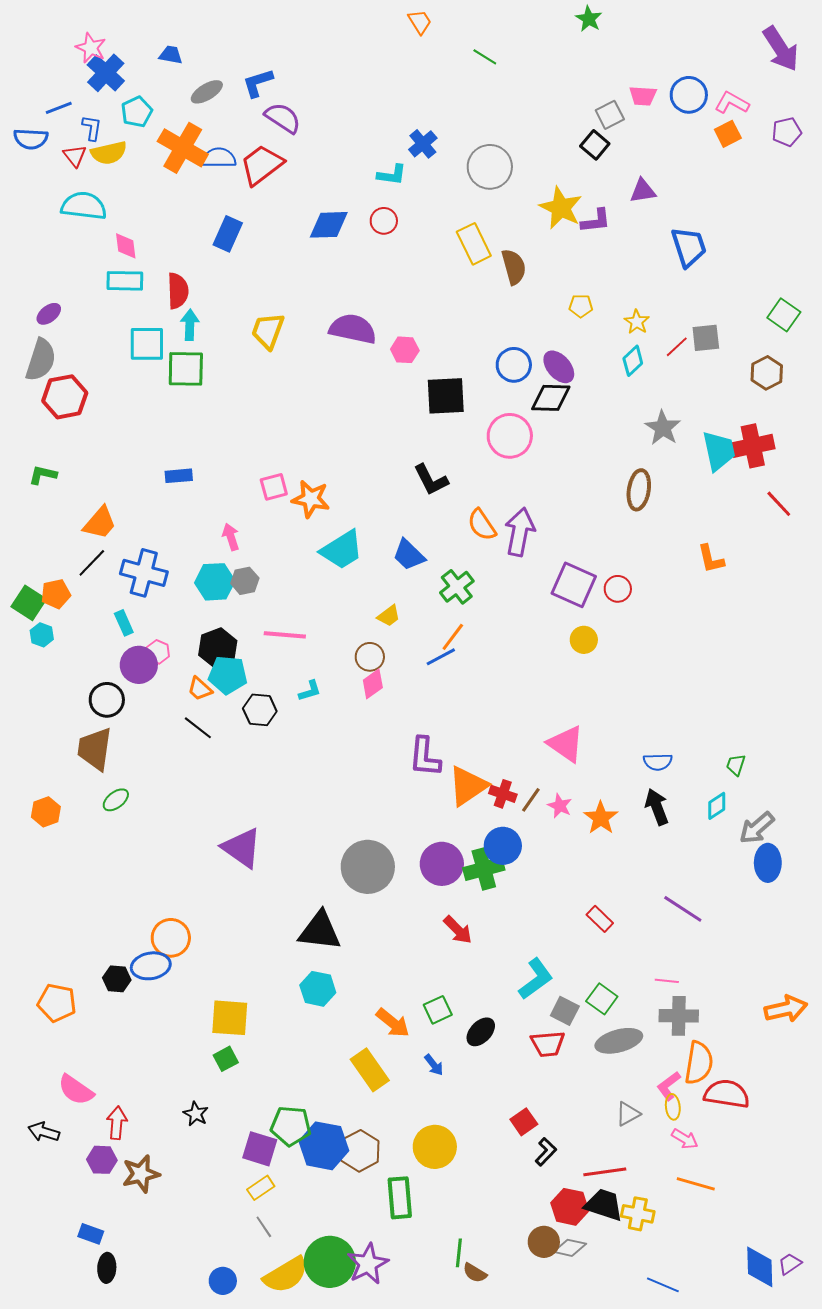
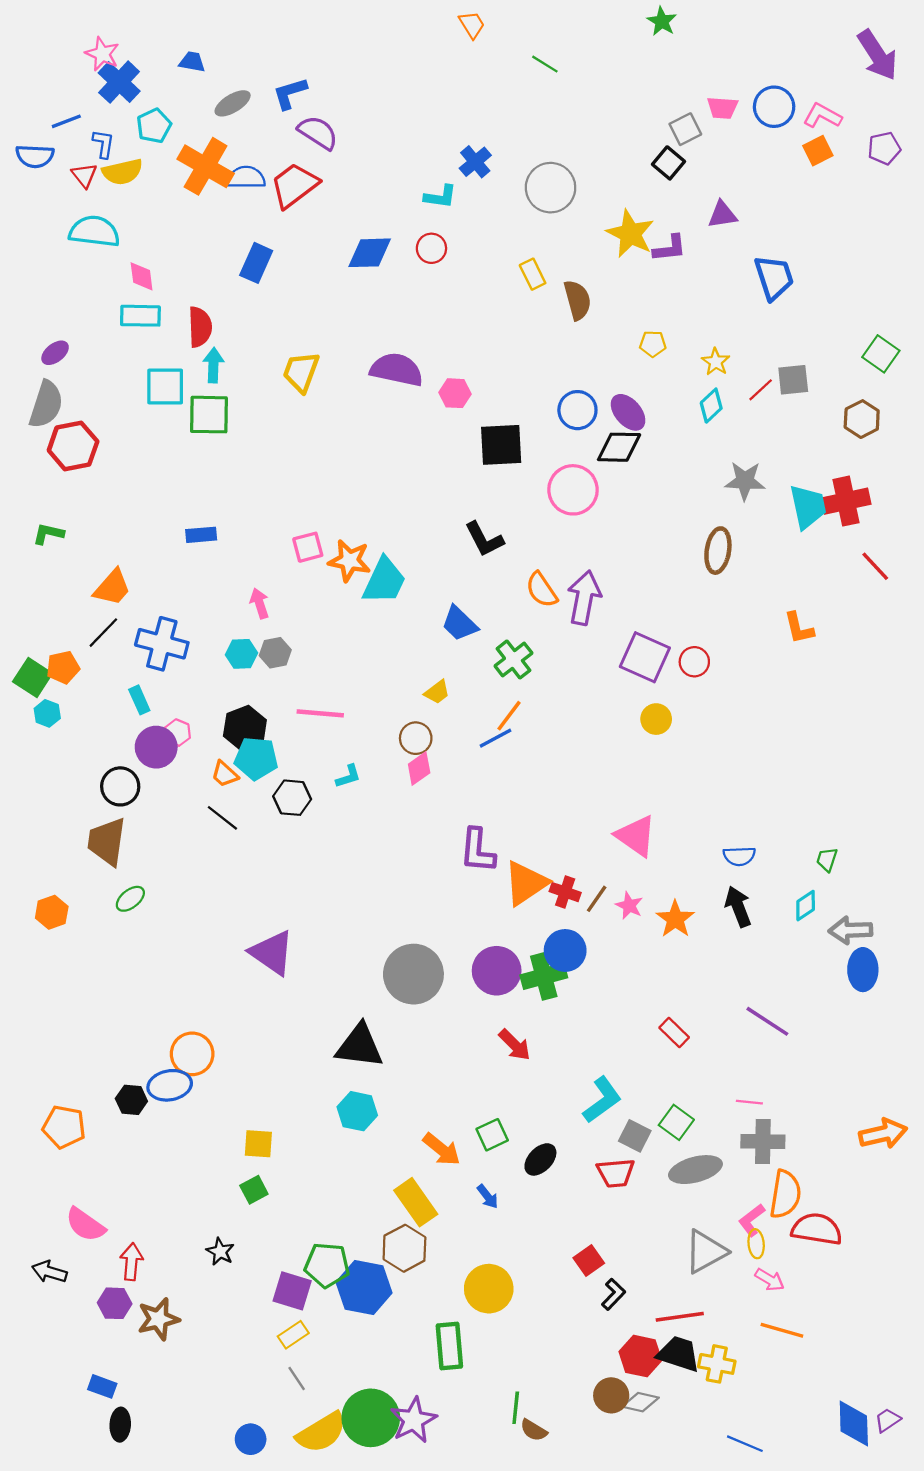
yellow rectangle: (474, 244) -> (533, 274), size x0.7
gray star: (663, 428) -> (745, 481), turned -30
cyan trapezoid: (342, 550) -> (384, 581), moved, turned -33
cyan hexagon: (215, 582) -> (242, 654), size x0.7
gray arrow: (757, 828) -> (850, 930), turned 39
yellow square: (230, 1018) -> (258, 1144), size x0.7
gray triangle: (628, 1114) -> (706, 1252), size x1.6
brown hexagon: (360, 1151) -> (404, 1248), moved

